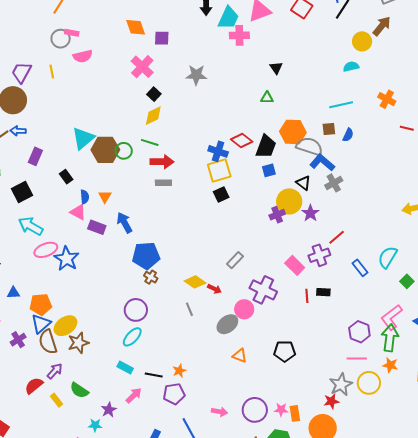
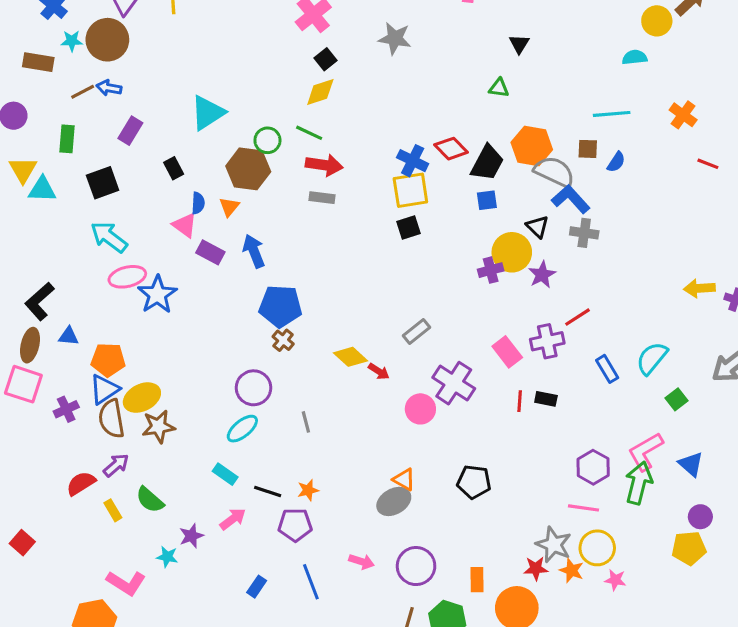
brown hexagon: (105, 150) -> (248, 169), moved
gray cross: (334, 183) -> (584, 233), turned 30
gray line: (189, 309) -> (306, 422), moved
gray ellipse: (227, 324) -> (394, 501), moved
orange star: (390, 365) -> (572, 570), moved
gray star: (341, 385) -> (554, 545), turned -30
pink star: (281, 410) -> (615, 580), moved

